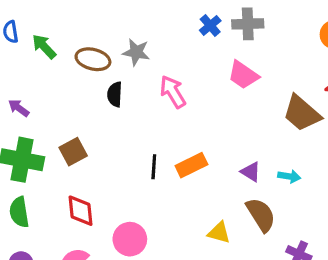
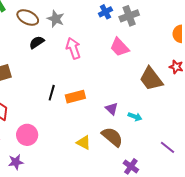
gray cross: (248, 24) -> (129, 16), turned -30
black semicircle: (115, 94) -> (37, 42), turned 42
brown semicircle: (261, 215) -> (112, 137), turned -30

